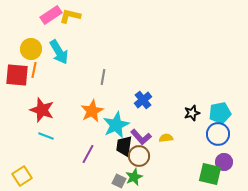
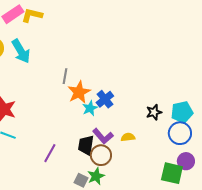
orange star: (92, 111) -> (79, 92), moved
cyan star: (116, 125) -> (90, 108), moved, size x0.6

